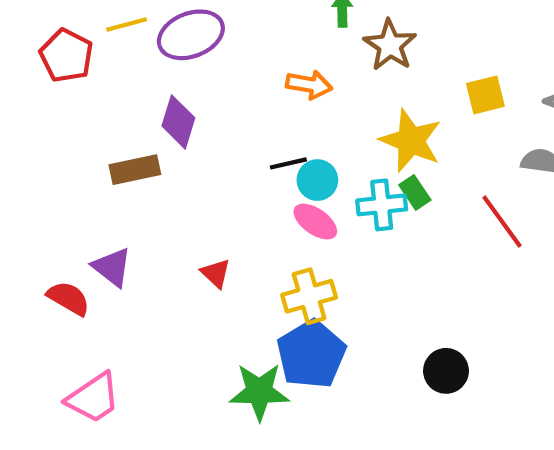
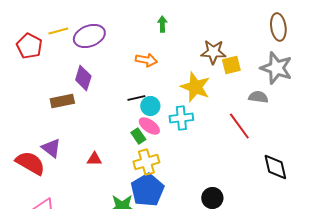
brown star: (390, 45) -> (213, 52), moved, turned -30
green rectangle: (415, 192) -> (138, 136), moved
red triangle: (216, 273) -> (94, 159), moved, turned -42
red semicircle: (68, 298) -> (30, 163), size x1.4

